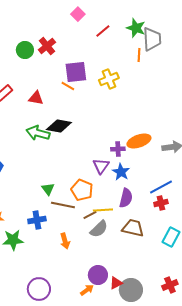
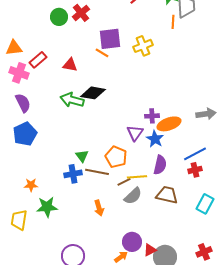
orange ellipse: (139, 141) -> (169, 124), moved
blue cross: (37, 220) -> (73, 174), moved

